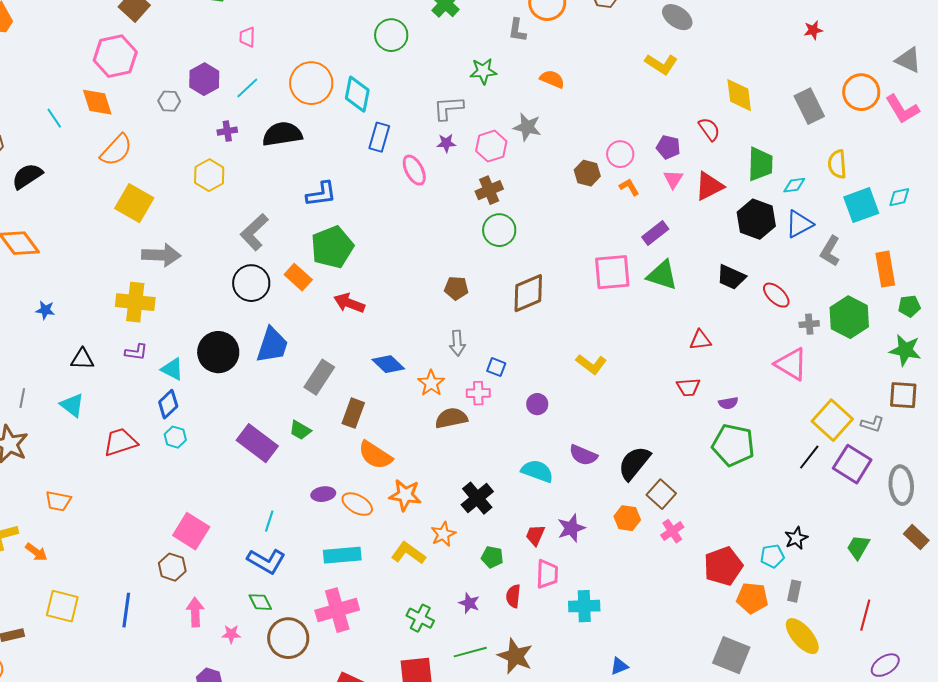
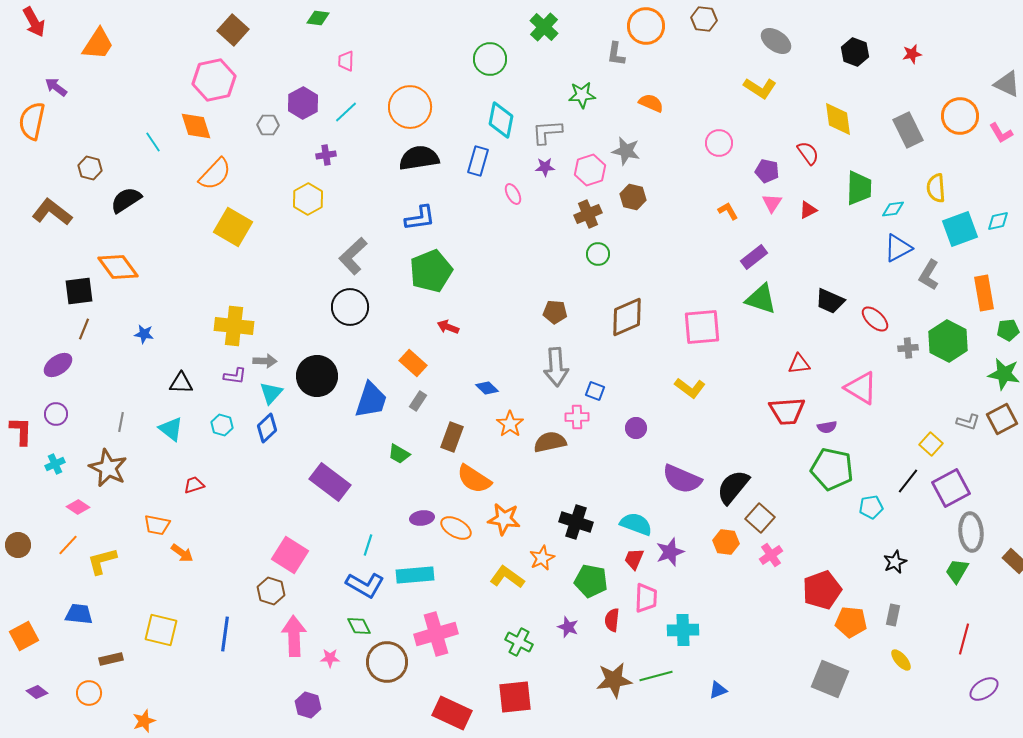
cyan diamond: (357, 94) -> (501, 120), moved
pink L-shape: (902, 109) -> (1001, 133), size x0.7
black semicircle: (282, 134) -> (419, 158), moved
pink circle: (620, 154) -> (719, 143), moved
pink ellipse: (414, 170) -> (513, 194), size x0.7
brown hexagon: (587, 173) -> (633, 197), moved
red triangle: (709, 186) -> (808, 210), size x0.6
black hexagon: (756, 219) -> (855, 52), moved, size x0.7
green circle: (499, 230) -> (598, 254), size x0.7
gray arrow: (161, 255) -> (265, 361), moved, size x0.6
pink square: (612, 272) -> (702, 327), moved
orange rectangle: (298, 277) -> (413, 363), moved
red arrow: (349, 303) -> (448, 327), size x0.7
gray arrow: (457, 343) -> (556, 367), size x1.5
blue trapezoid: (272, 345) -> (371, 400), moved
blue diamond: (388, 364) -> (487, 388), size x0.7
pink triangle: (791, 364) -> (861, 388), moved
cyan triangle: (172, 369) -> (271, 393), turned 45
gray rectangle: (319, 377) -> (418, 401), size x0.6
orange star: (431, 383) -> (510, 424), moved
red trapezoid: (688, 387) -> (787, 411), size x1.5
brown square: (903, 395) -> (1002, 419), turned -32
yellow square: (832, 420) -> (931, 444), size x0.6
gray L-shape: (872, 424) -> (968, 422), moved
cyan hexagon: (175, 437) -> (222, 425), moved
red trapezoid: (120, 442) -> (194, 485), moved, size x0.6
purple rectangle: (257, 443) -> (330, 482), moved
purple semicircle: (583, 455) -> (682, 479), size x1.4
purple square: (852, 464) -> (951, 488), turned 30
cyan semicircle: (537, 471) -> (636, 524), moved
gray ellipse: (901, 485) -> (971, 532), moved
black cross: (477, 498) -> (576, 522), turned -32
orange arrow: (36, 552) -> (182, 553), moved
cyan rectangle: (342, 555) -> (415, 575), moved
cyan pentagon: (772, 556) -> (871, 507), moved
green pentagon: (492, 557) -> (591, 581), size x1.5
pink arrow: (195, 612) -> (294, 636), size x1.4
yellow ellipse: (802, 636) -> (901, 660), size x0.6
green line: (470, 652) -> (656, 676), moved
brown star: (515, 656) -> (614, 680), turned -30

